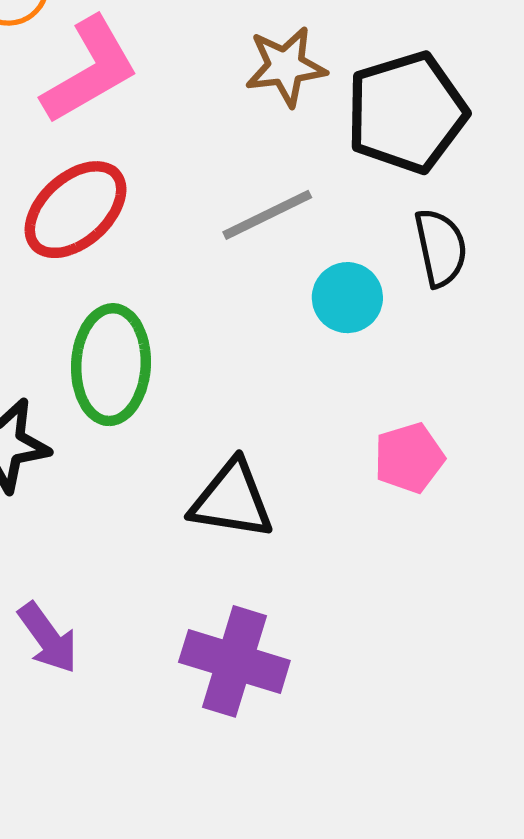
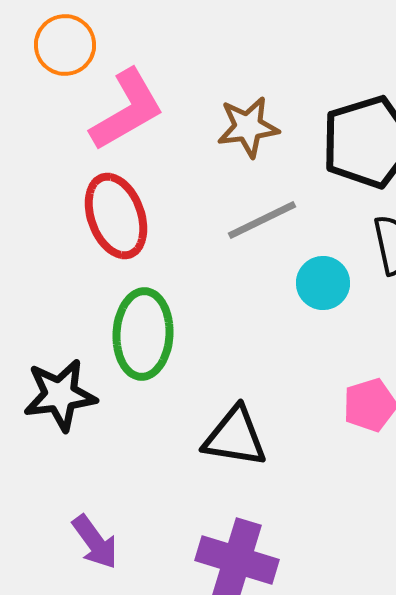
brown star: (286, 66) -> (248, 127), moved
red ellipse: (75, 210) -> (116, 216), turned -68

